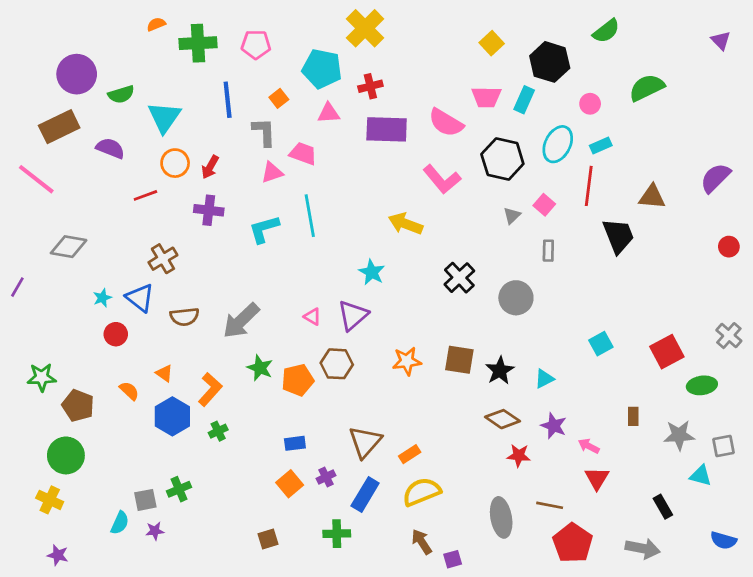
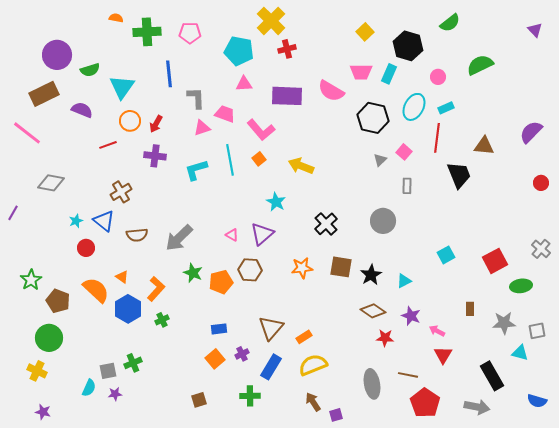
orange semicircle: (156, 24) -> (116, 18), turned 32
red cross: (370, 86) -> (287, 49), moved
orange square: (279, 98) -> (259, 159), moved
pink L-shape: (442, 179) -> (261, 130), moved
black cross: (459, 278) -> (326, 224), moved
green star: (42, 377) -> (31, 280), turned -30
orange semicircle: (129, 391) -> (96, 290), size x1.8
black rectangle: (663, 507) -> (492, 376), size x1.6

